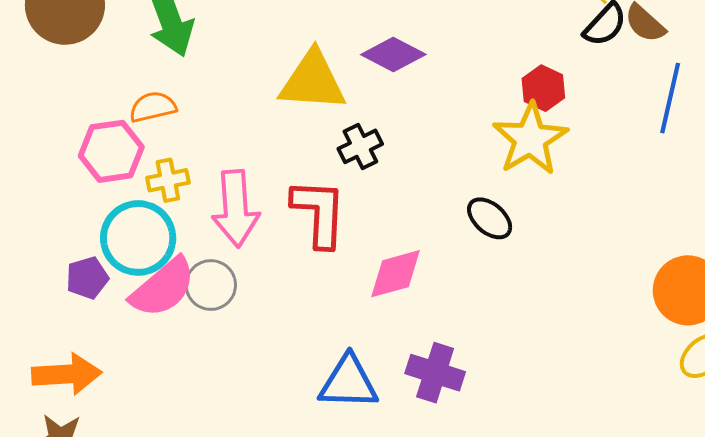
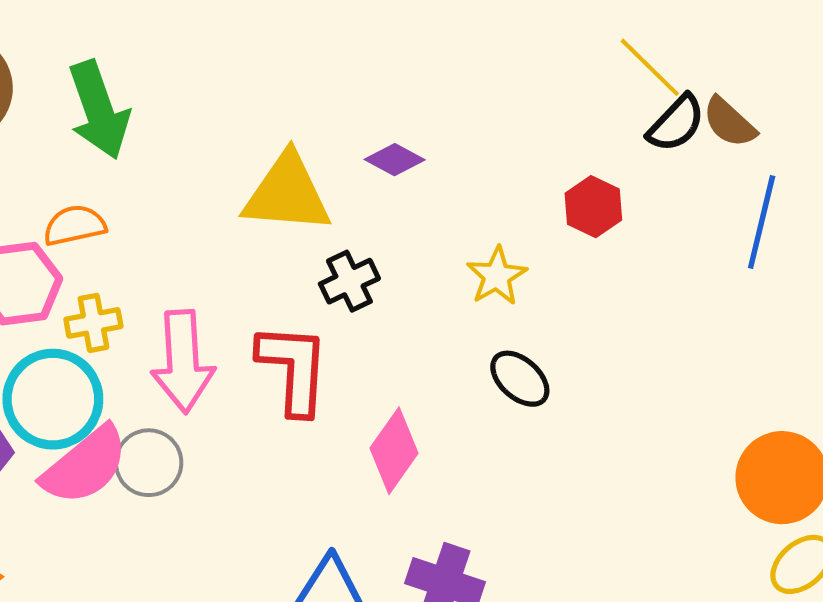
purple diamond: (393, 54) -> (395, 160), size x0.7
yellow star: (530, 139) -> (497, 276), moved, size x0.6
pink diamond: (395, 274) -> (394, 451), turned -40

